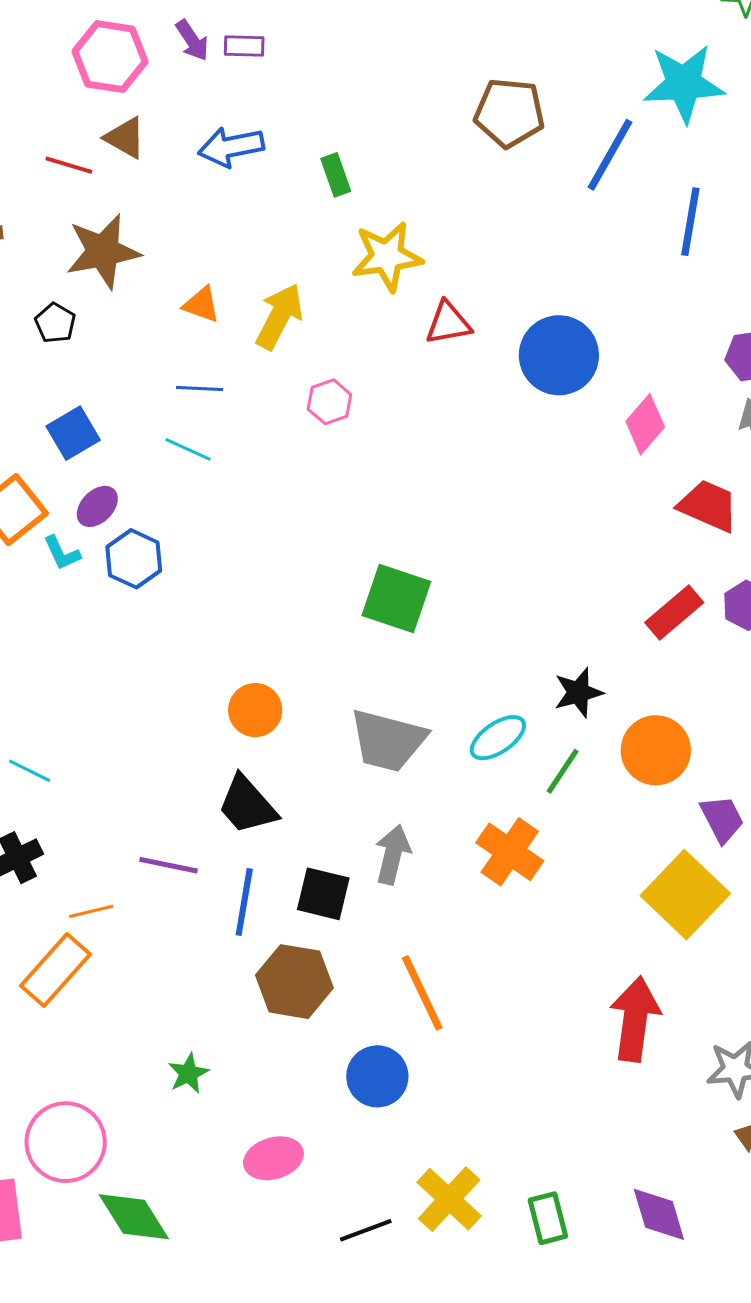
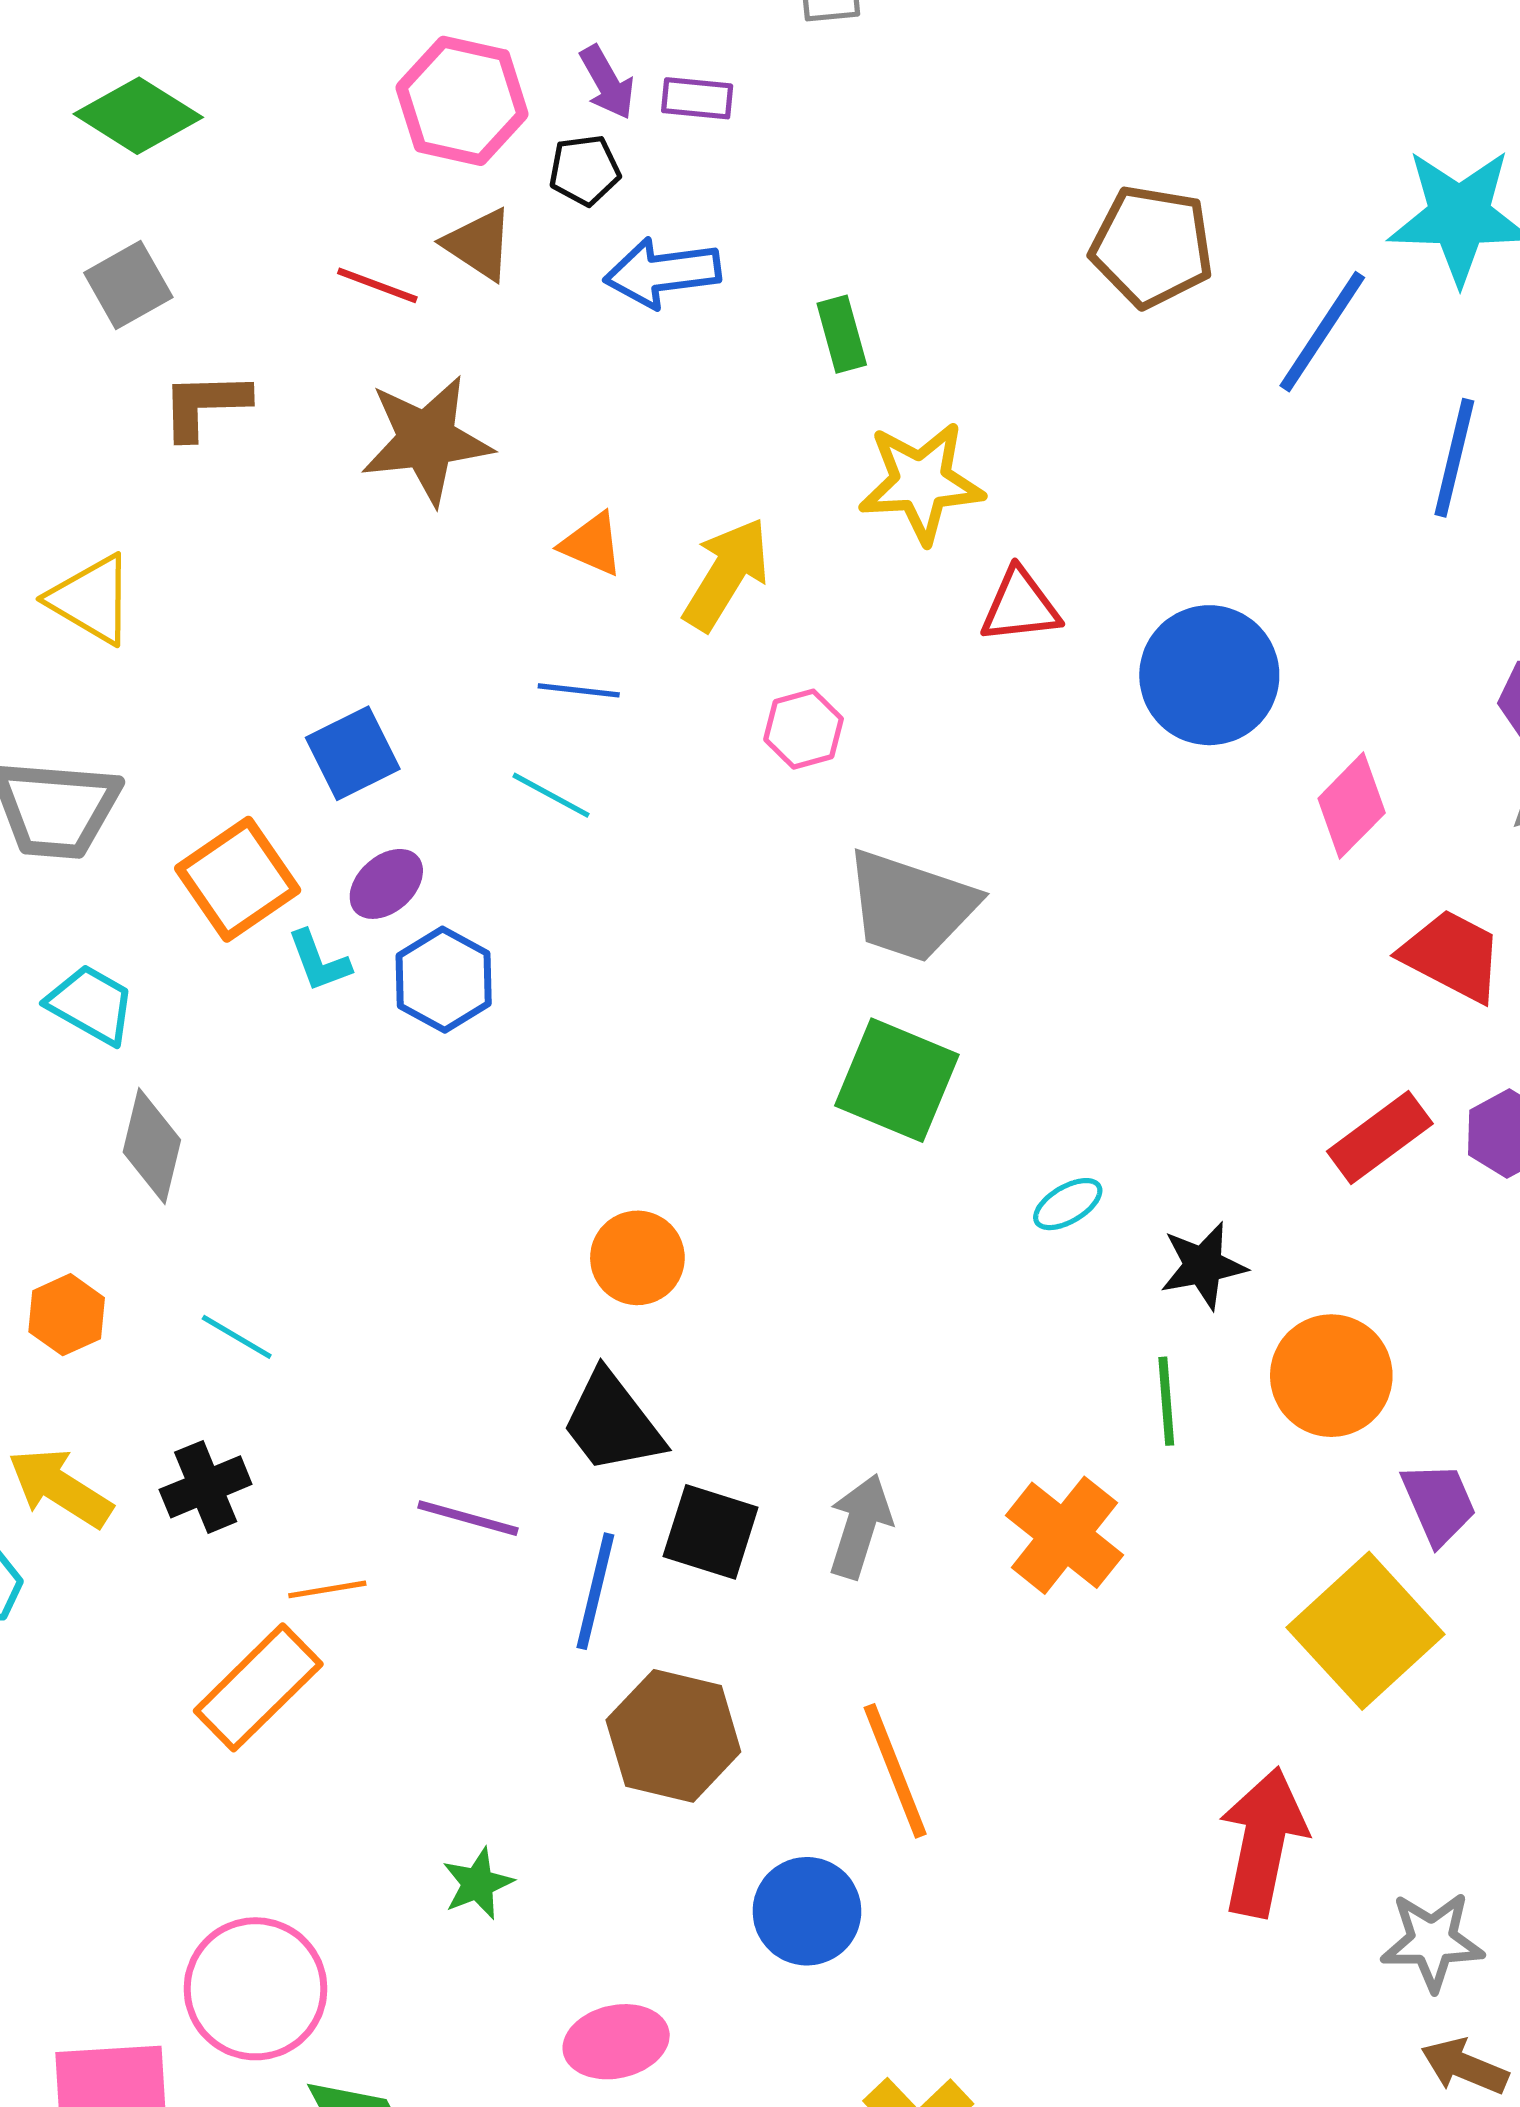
black pentagon: (55, 323) -> (585, 170), moved, turned 30
cyan ellipse: (498, 738) -> (1068, 1204), moved, size x0.7
gray trapezoid: (388, 740) -> (911, 906), moved
green line: (563, 771) -> (1166, 1401), turned -42
black square: (323, 894) -> (711, 1532), moved

